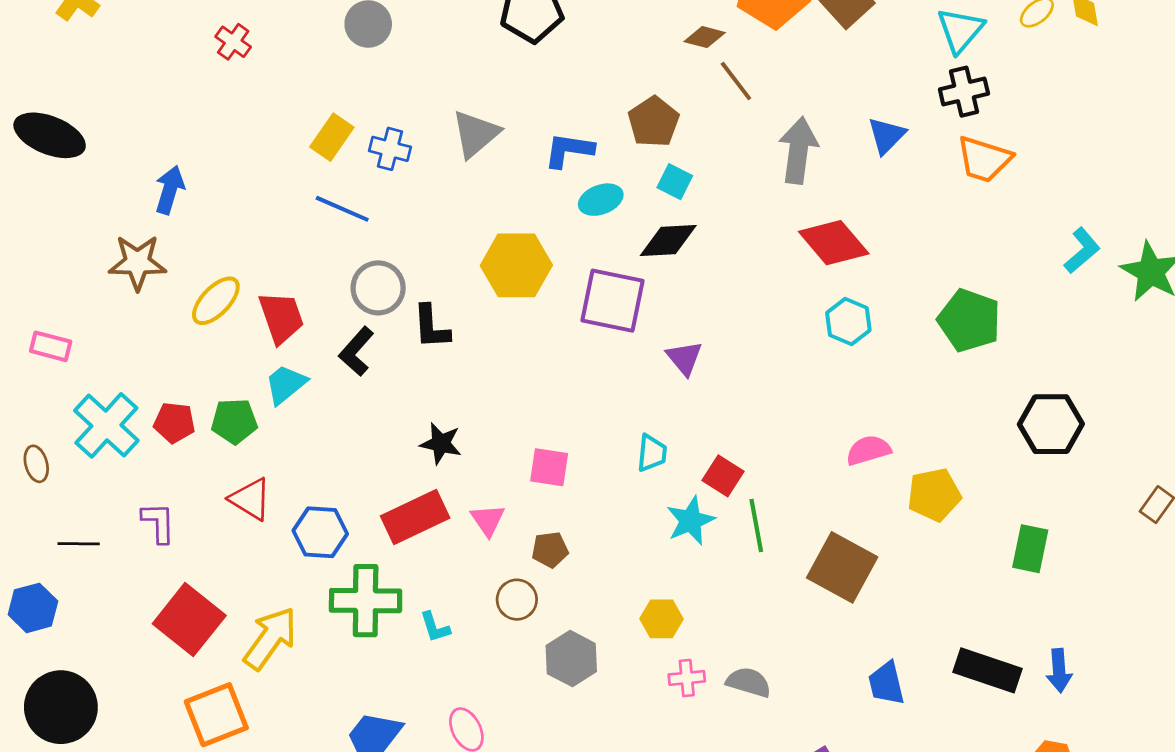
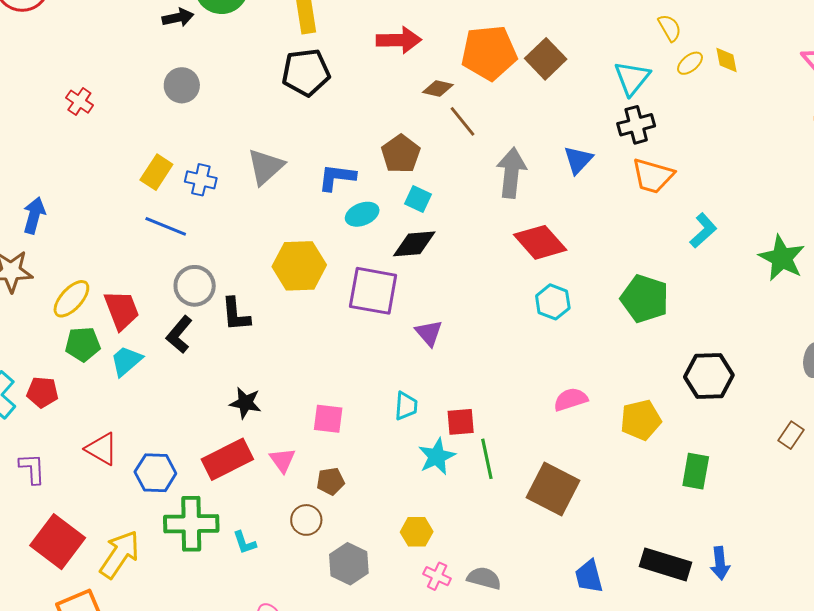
cyan L-shape: (1082, 251) -> (703, 231), moved
green pentagon: (234, 421) -> (83, 344), moved
red square: (723, 476) -> (461, 422), turned -36
yellow pentagon: (934, 495) -> (641, 420), moved
pink cross: (687, 678) -> (437, 576), turned 32

